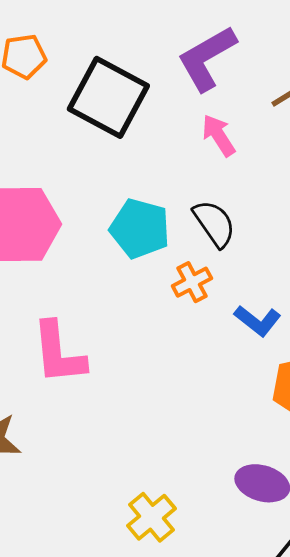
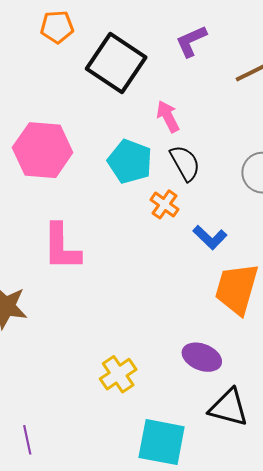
purple L-shape: (207, 58) -> (191, 41), size x0.7
pink arrow: (219, 135) -> (168, 116), moved
orange cross: (192, 282) -> (164, 204), turned -32

